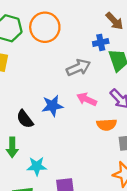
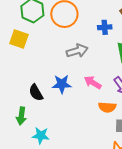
blue cross: (101, 42) -> (105, 27), moved
gray arrow: (78, 68) -> (77, 51), moved

